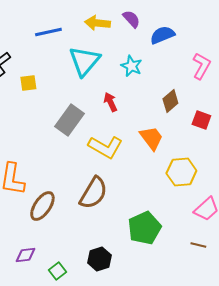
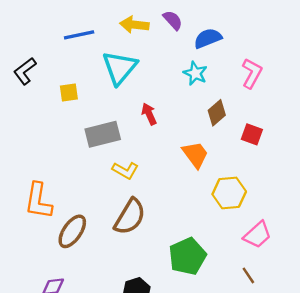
cyan star: (131, 66) -> (195, 73), moved
yellow square: (28, 83) -> (69, 92), moved
gray rectangle: (69, 120) -> (103, 134), turned 40
yellow L-shape: (105, 147) -> (125, 170), moved, size x0.7
brown line: (198, 245) -> (248, 275), turned 42

